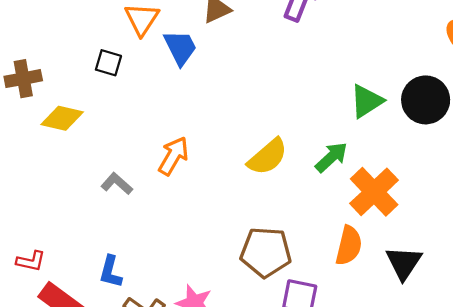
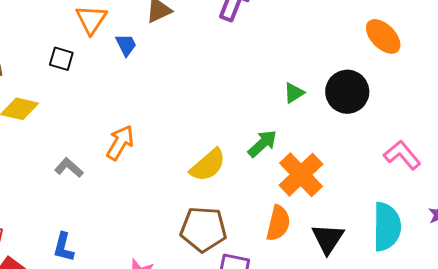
blue trapezoid: (180, 48) -> (126, 45), size x0.7
green triangle: (366, 101) -> (294, 93), size x0.7
yellow semicircle: (268, 157) -> (208, 165), moved

